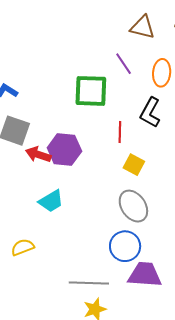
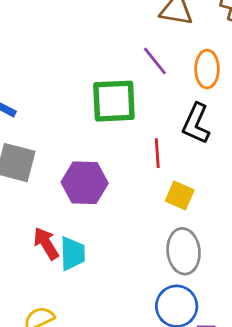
red arrow: (38, 155) -> (46, 243), moved, turned 45
cyan trapezoid: (51, 201) -> (72, 254), turned -56
gray ellipse: (133, 206) -> (184, 251), turned 32

